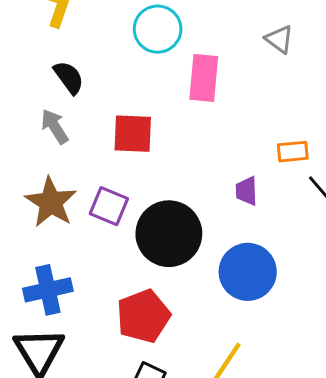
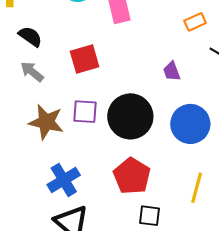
orange rectangle: (293, 152) -> (195, 22), moved

